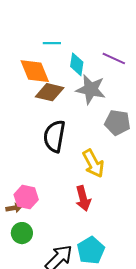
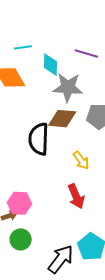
brown diamond: (50, 92) -> (62, 119), moved
yellow arrow: (93, 163) -> (81, 160), size x0.7

